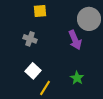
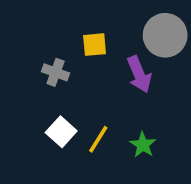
yellow square: (40, 11) -> (95, 45), moved
yellow line: (45, 88) -> (98, 139), moved

